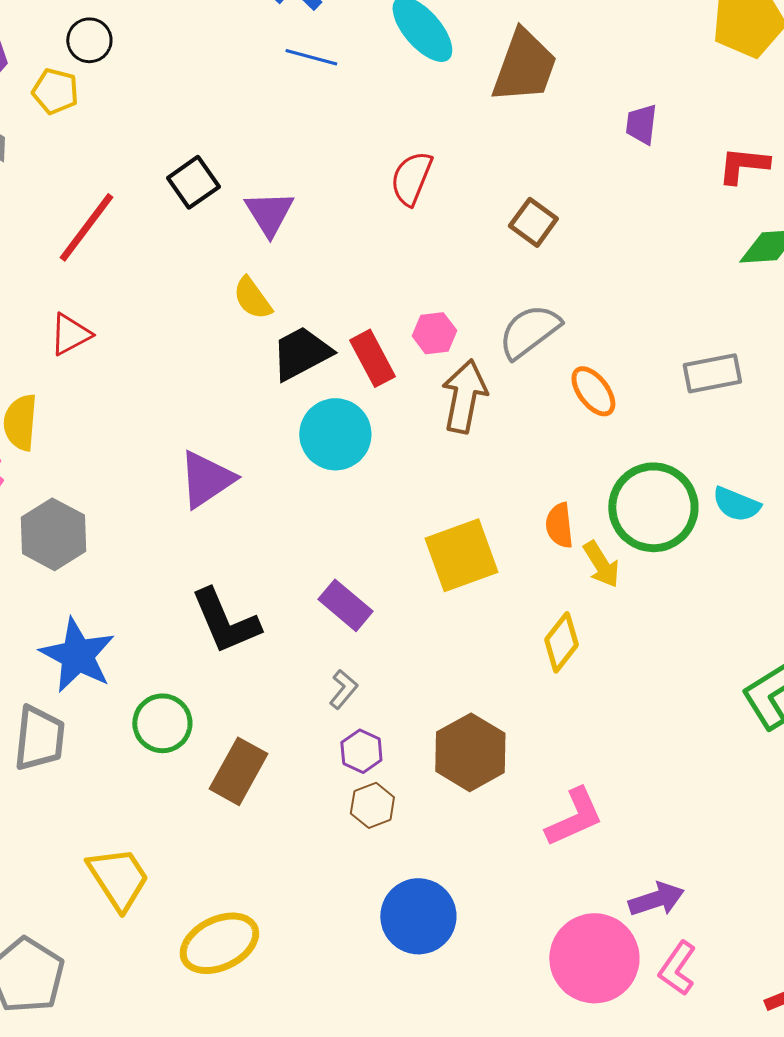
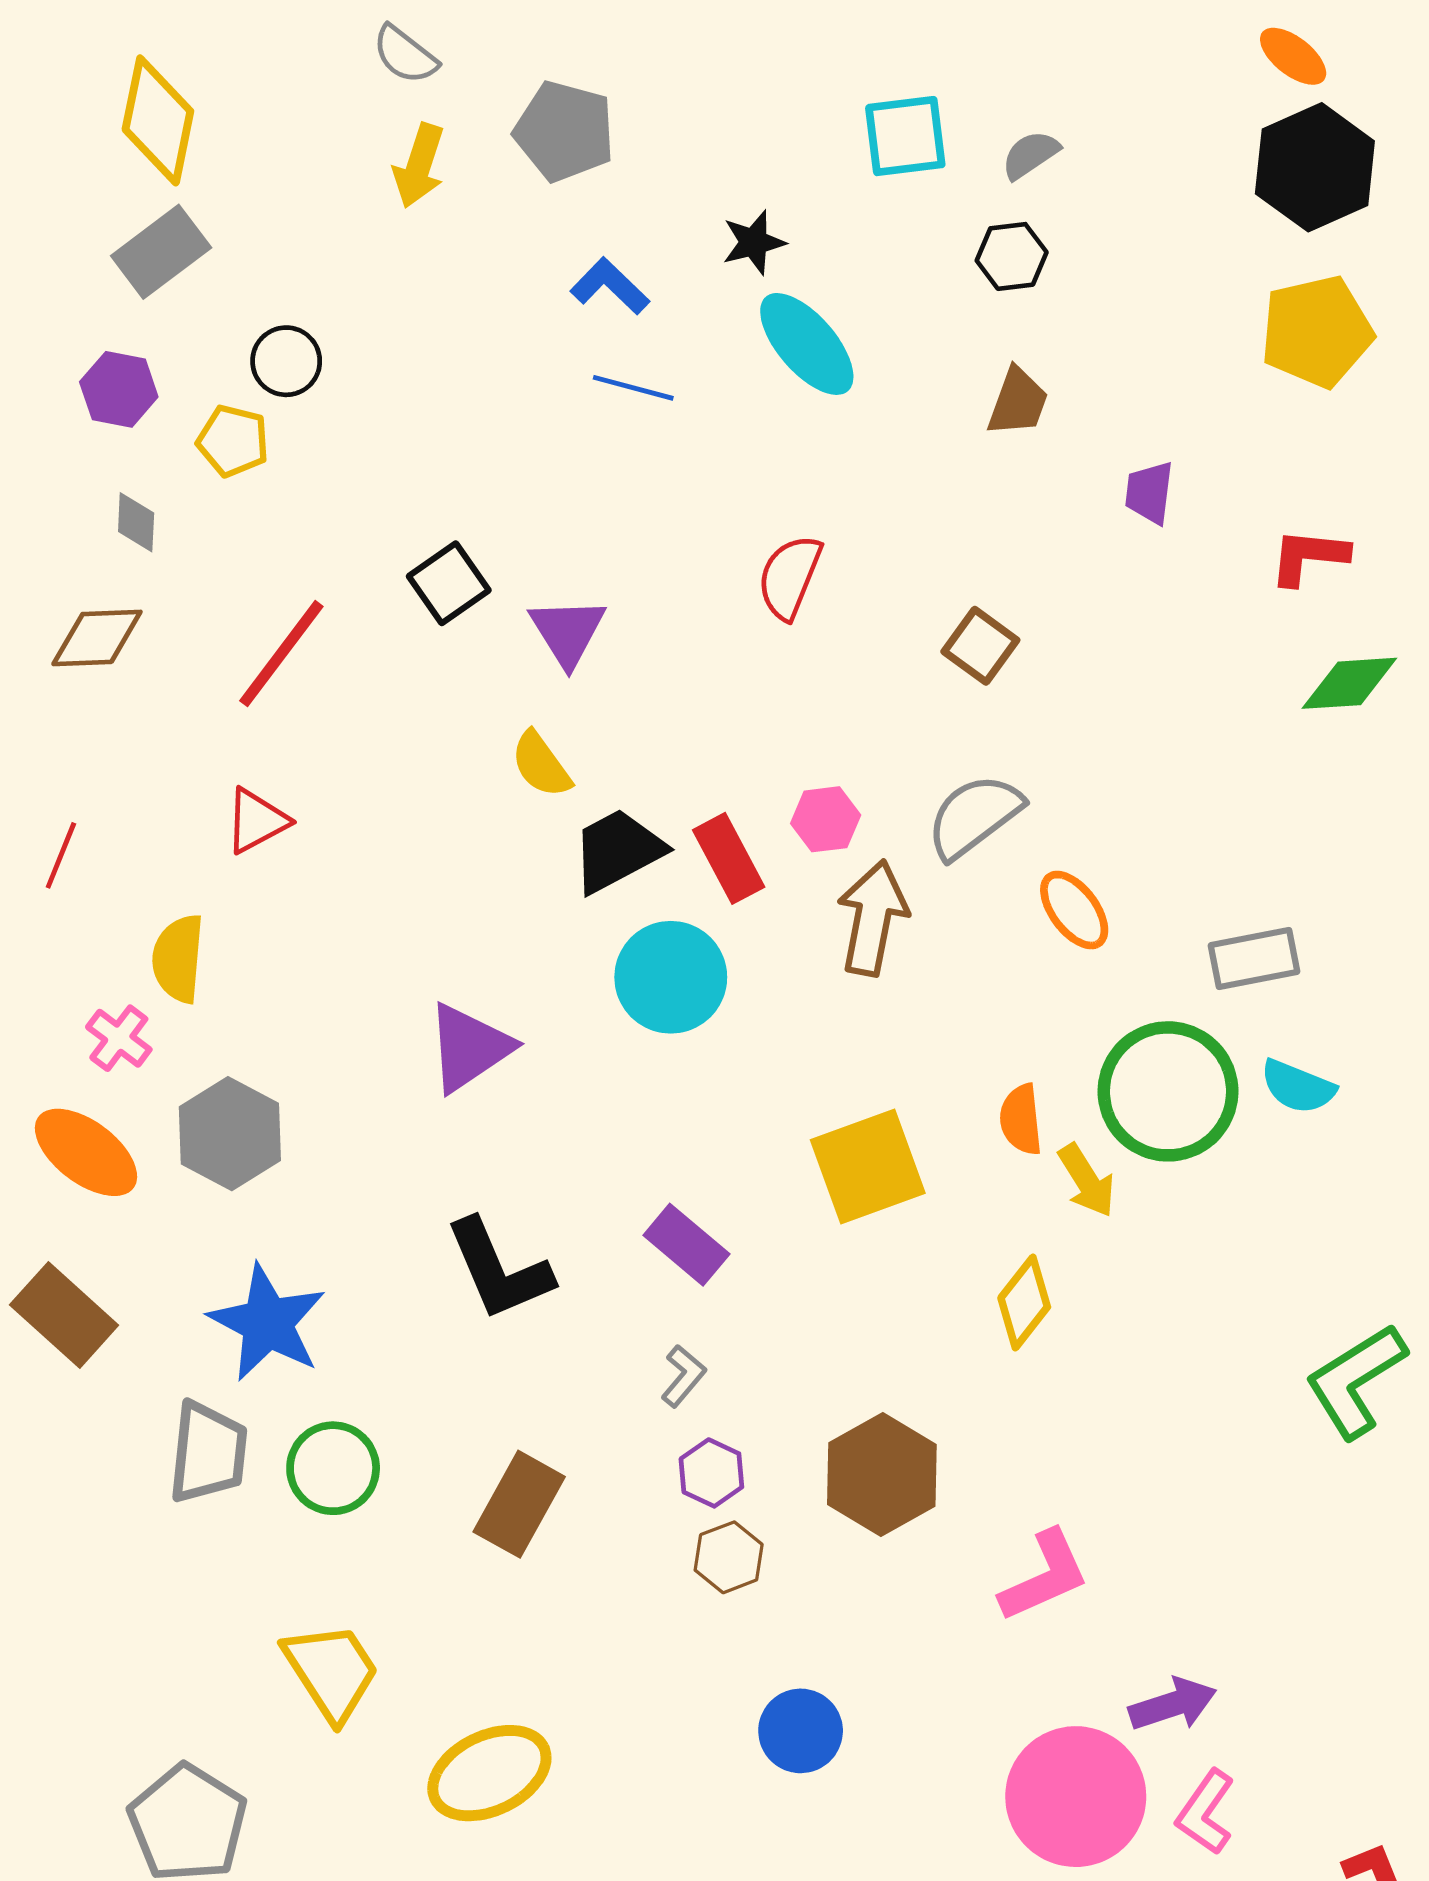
brown trapezoid: (524, 66) -> (1018, 402), moved, size x0.6
gray rectangle: (712, 373) -> (1254, 958), moved
green circle: (162, 723) -> (333, 1468), moved
blue circle: (418, 916) -> (801, 1731), size x0.7

